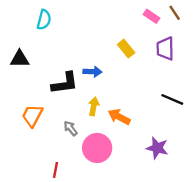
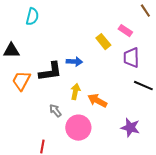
pink rectangle: (151, 16) -> (125, 31), moved
purple trapezoid: (165, 49) -> (131, 58), moved
orange trapezoid: (32, 116) -> (21, 81), moved

